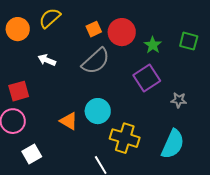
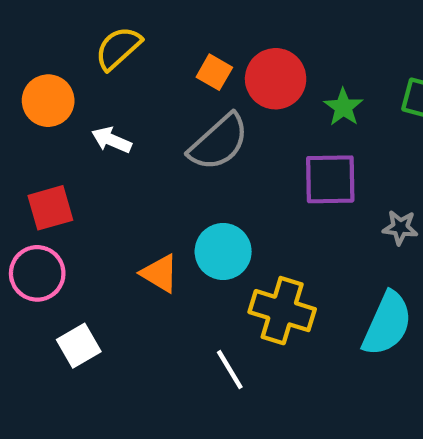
orange circle: (18, 29) -> (48, 101), moved
orange square: (94, 29) -> (214, 72), turned -35
purple square: (147, 78) -> (330, 179), turned 32

